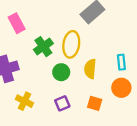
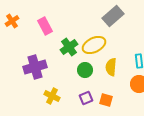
yellow ellipse: (71, 44) -> (94, 45), turned 55
orange square: (95, 103) -> (106, 100), moved

